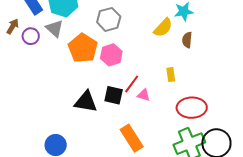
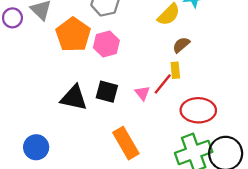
brown semicircle: (187, 40) -> (181, 45), moved, turned 42
red line: (132, 84) -> (163, 84), moved
pink triangle: (144, 95) -> (142, 93), turned 32

